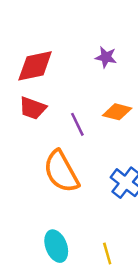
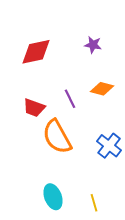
red trapezoid: (33, 108) -> (34, 108), moved

